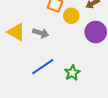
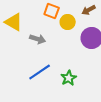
yellow triangle: (16, 32) -> (14, 22), moved

